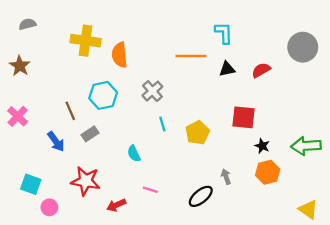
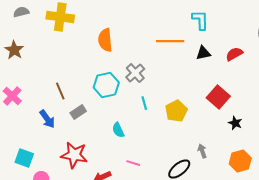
yellow cross: (86, 41) -> (60, 17), moved
cyan hexagon: (103, 95) -> (106, 85), moved
red square: (244, 117) -> (218, 97), turned 35
orange hexagon: (268, 172) -> (240, 161), moved

